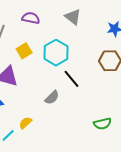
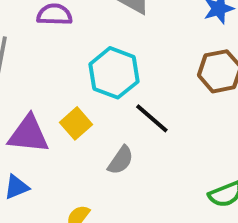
yellow square: (24, 51) -> (76, 123), moved

